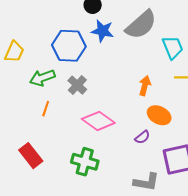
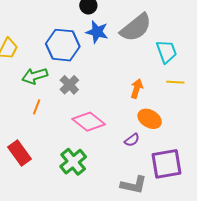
green cross: (85, 162) -> (73, 162), turned 32

